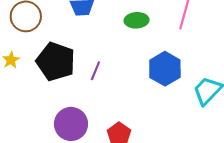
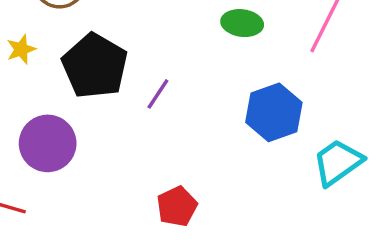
purple circle: (71, 124) -> (48, 143), moved

